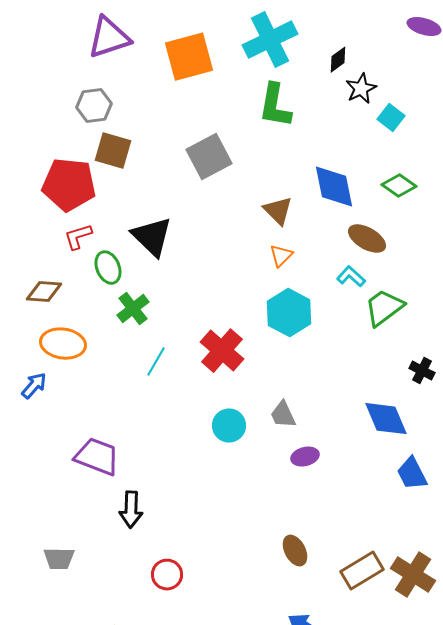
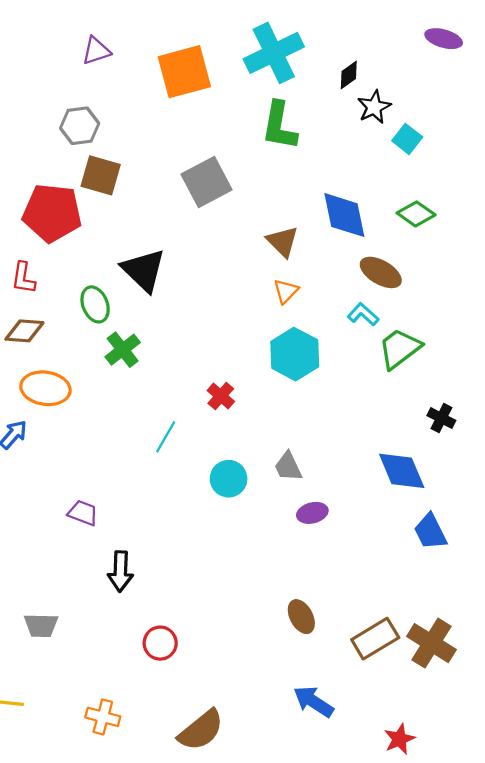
purple triangle: (109, 38) -> (96, 51), size x0.6
red L-shape: (78, 237) -> (23, 278), moved, turned -64
red cross: (222, 351) -> (221, 396), size x0.6
cyan line: (156, 362) -> (166, 437), moved
purple trapezoid: (97, 457) -> (83, 513), size x0.6

